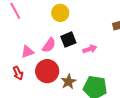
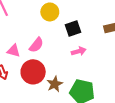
black square: (68, 40) -> (73, 28), moved
pink triangle: (27, 52) -> (14, 51), turned 32

